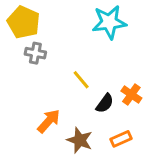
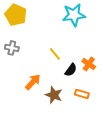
gray cross: (35, 53) -> (12, 48), moved
orange rectangle: (121, 139) -> (82, 94), turned 40

